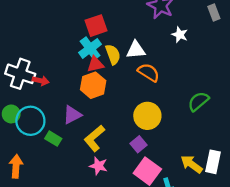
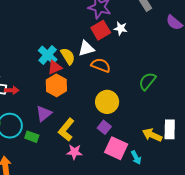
red square: (96, 26) -> (101, 30), moved

